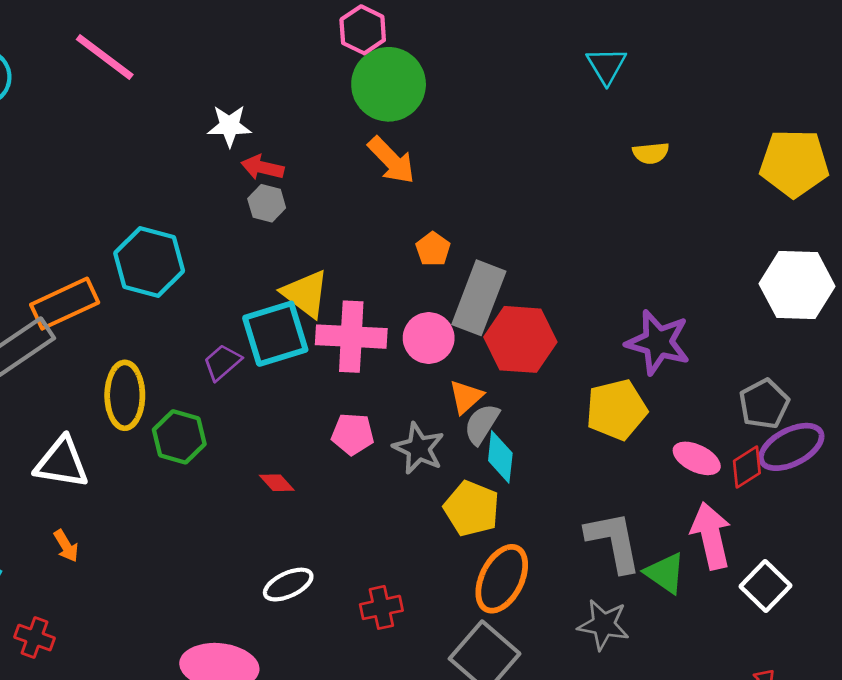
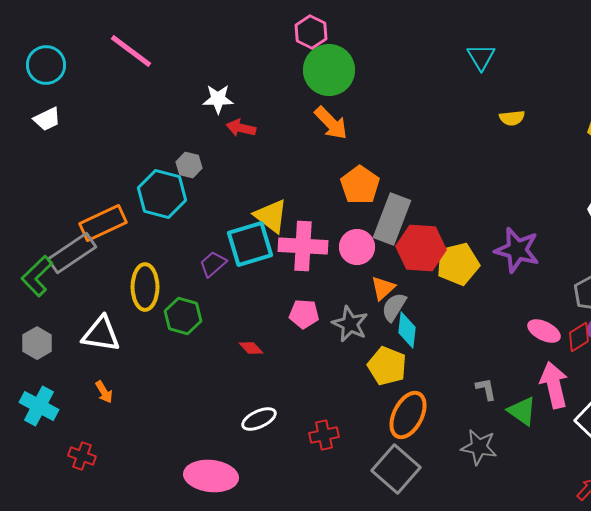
gray hexagon: (267, 203) -> (189, 165), moved
orange pentagon: (433, 249) -> (360, 185), size x1.6
yellow pentagon: (616, 410) -> (458, 264), moved
gray L-shape: (614, 542) -> (486, 389), size x0.5

